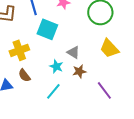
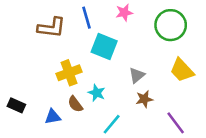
gray triangle: (73, 52) -> (137, 75), turned 48
cyan star: (56, 66) -> (97, 93), moved

